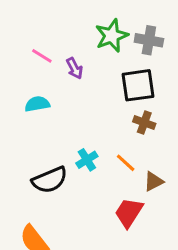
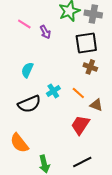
cyan semicircle: (37, 104) -> (27, 70), moved, turned -56
brown triangle: (154, 181) -> (96, 105), turned 48

